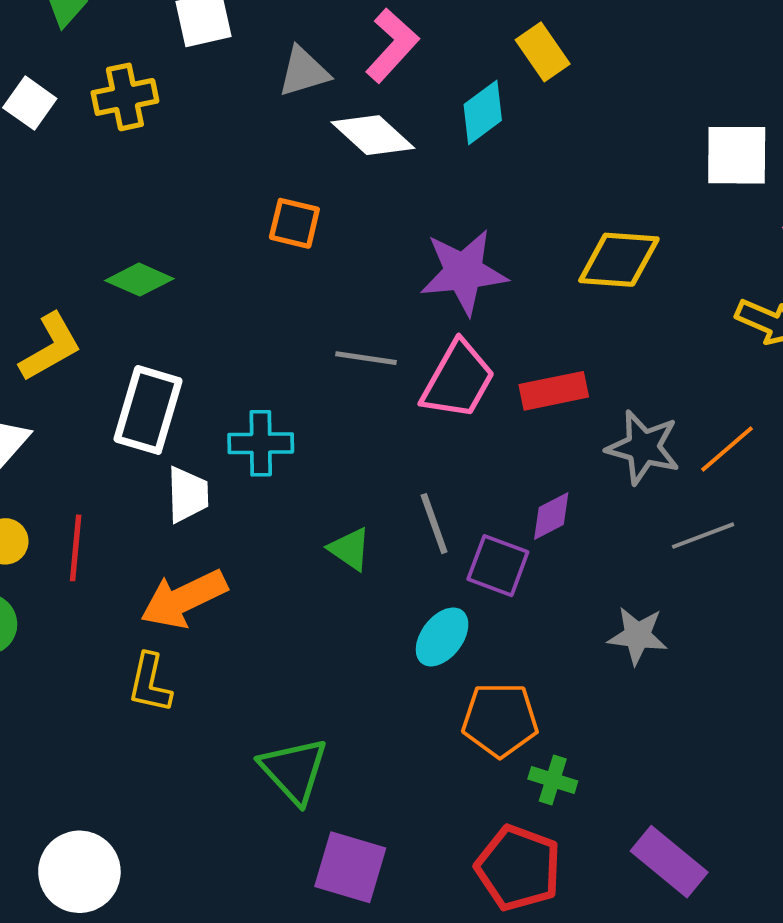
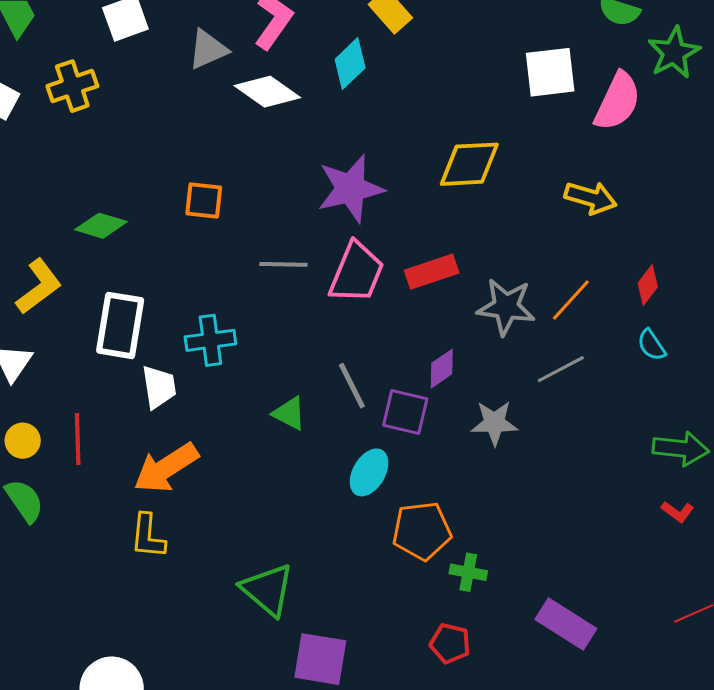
orange square: (294, 223) -> (204, 200), moved
gray star: (638, 636) -> (494, 423), moved
red pentagon: (518, 868) -> (450, 643), size x0.6

